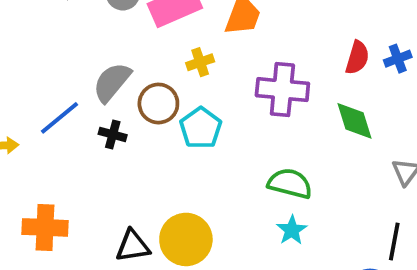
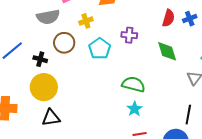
gray semicircle: (112, 82) -> (48, 17), moved, turned -140
purple cross: (282, 90) -> (129, 35), size x0.6
cyan pentagon: (201, 128) -> (100, 49), moved
yellow circle: (186, 239) -> (44, 87), moved

